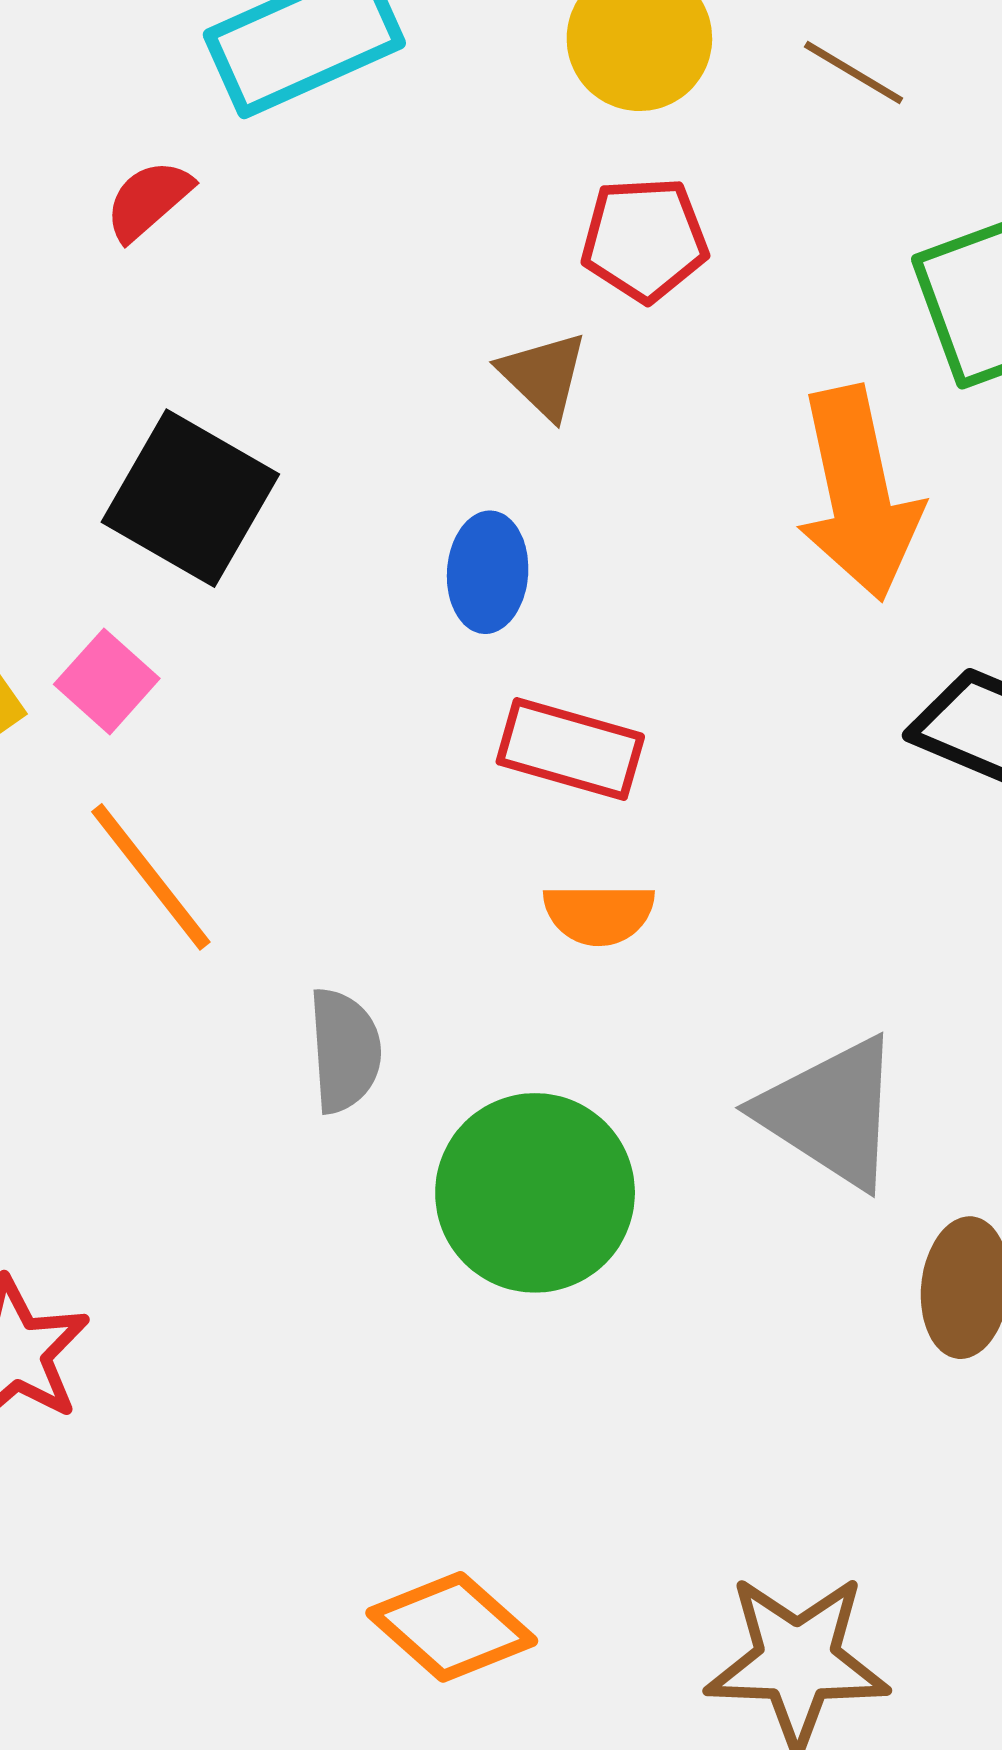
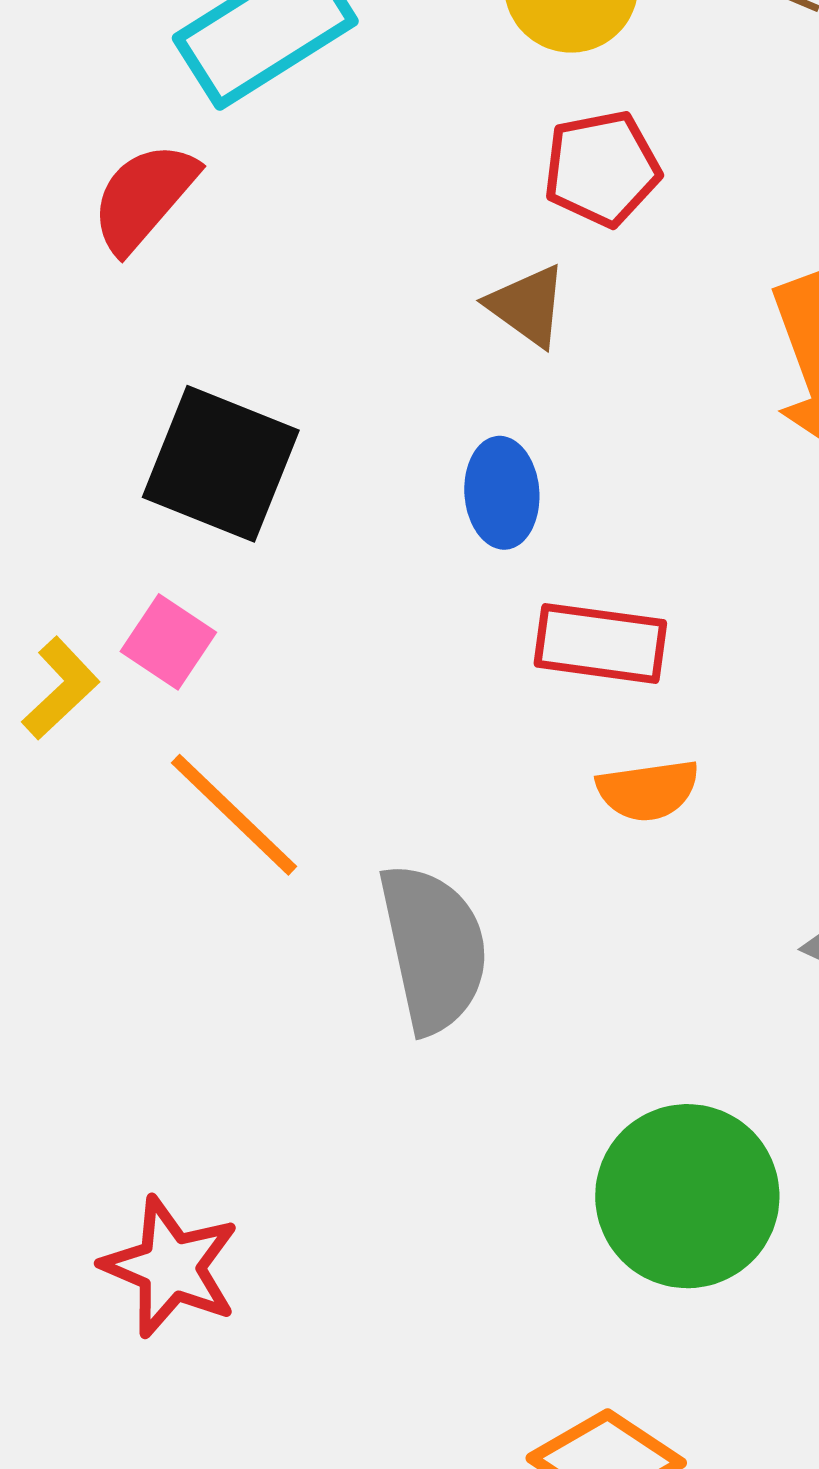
red semicircle: (148, 200) -> (144, 197), size x1.4
gray semicircle: (345, 1050) -> (433, 948), size x1.5
green circle: (535, 1193) -> (687, 1196), moved

